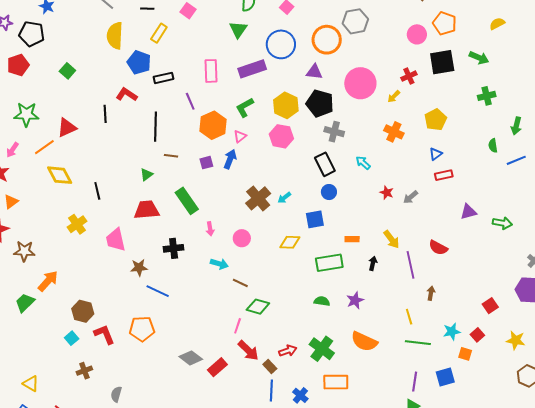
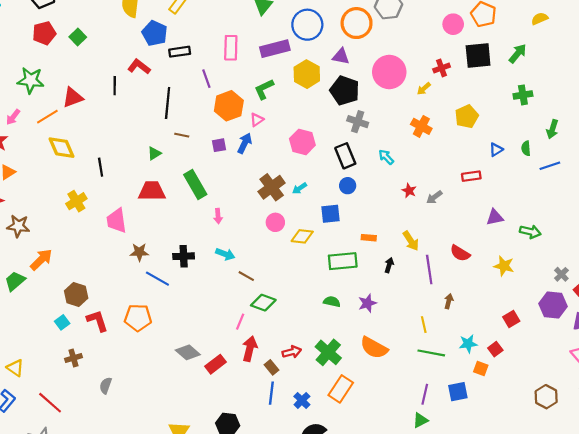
green arrow: (479, 58) -> (518, 54), turned -78
red pentagon: (18, 65) -> (44, 33), moved
yellow hexagon: (286, 105) -> (307, 74), moved
pink hexagon: (281, 136) -> (302, 142), moved
blue triangle: (436, 154) -> (496, 150), moved
pink circle: (242, 238) -> (275, 222), moved
black cross: (174, 248) -> (184, 256), moved
yellow star: (516, 340) -> (504, 266), moved
red arrow: (248, 350) -> (250, 349), turned -125
orange rectangle: (336, 382) -> (341, 389), turned -60

